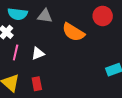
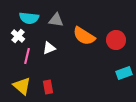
red circle: (103, 16) -> (116, 40), moved
white triangle: (38, 53) -> (49, 48), moved

